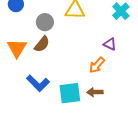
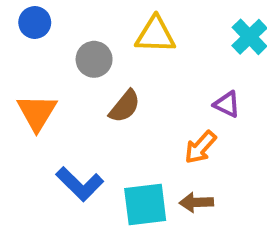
brown semicircle: (42, 44) -> (125, 106), moved

